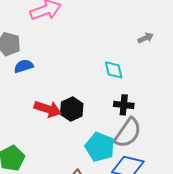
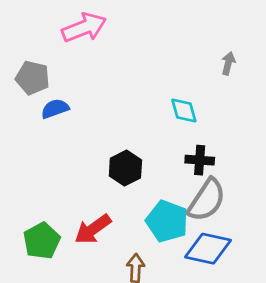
gray arrow: (146, 38) -> (228, 63), turned -49
red arrow: (48, 109) -> (93, 229), moved, turned 128

